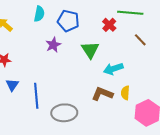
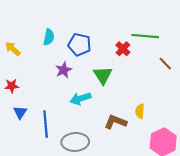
brown line: (140, 40) -> (165, 64), moved
cyan arrow: (113, 69) -> (81, 99), moved
yellow semicircle: (125, 93) -> (140, 111), moved

